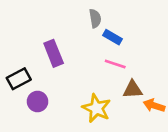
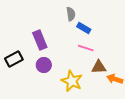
purple circle: (38, 101) -> (44, 65), moved

